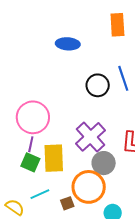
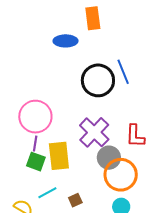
orange rectangle: (117, 25) -> (93, 18), moved
black circle: (98, 85) -> (98, 80), size x1.4
orange circle: (89, 187) -> (121, 175), moved

